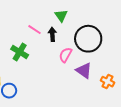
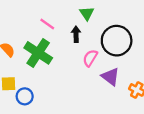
pink line: (35, 30) -> (47, 24), moved
green cross: (20, 52) -> (38, 53), size x1.4

